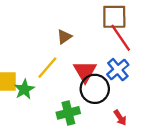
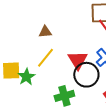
brown triangle: (64, 37) -> (45, 32), moved, turned 32

